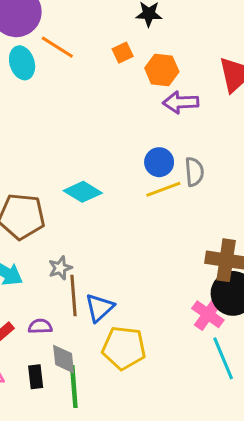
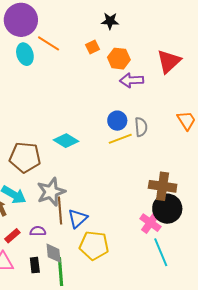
gray star: (60, 268) -> (51, 192), size x1.8

